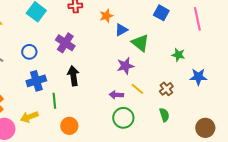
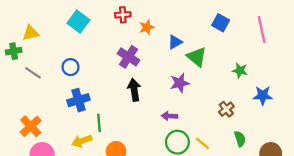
orange star: (106, 16) -> (147, 27), moved
purple cross: (65, 43) -> (129, 57), moved
black arrow: (73, 76) -> (134, 90), moved
yellow line: (137, 89) -> (202, 143), moved
green semicircle: (164, 115) -> (240, 139), moved
yellow arrow: (29, 117) -> (82, 141), moved

